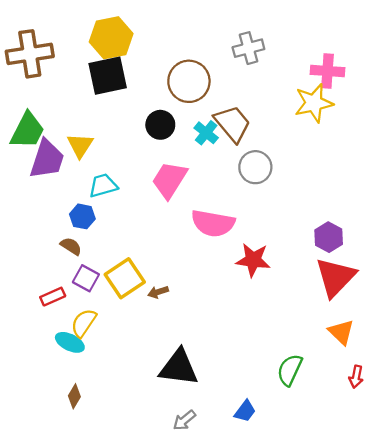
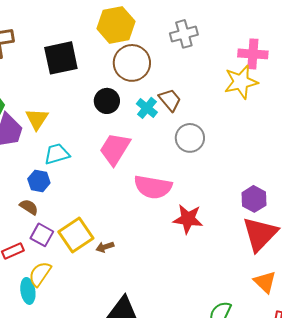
yellow hexagon: (111, 38) -> (116, 25), moved
brown trapezoid: (232, 124) -> (170, 100), size x0.7
cyan ellipse: (70, 342) -> (28, 291), turned 55

